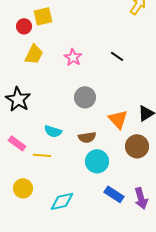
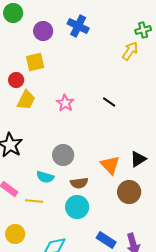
red circle: (24, 26) -> (16, 80), moved
gray circle: (85, 97) -> (63, 155), moved
cyan circle: (97, 161) -> (77, 207), moved

